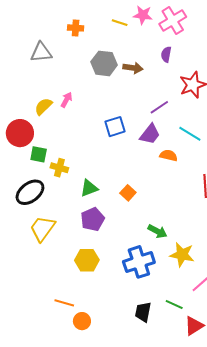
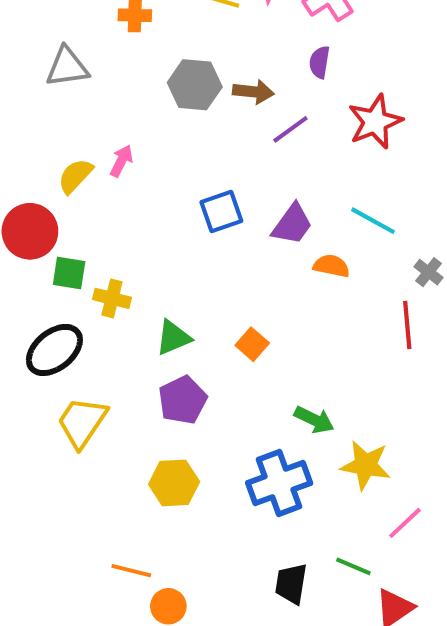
purple line: (159, 107) -> (290, 129), moved

